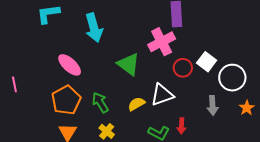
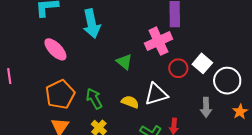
green triangle: (129, 64) -> (124, 62), size x0.7
pink ellipse: (70, 65) -> (55, 49), moved
yellow semicircle: (136, 104) -> (130, 102), turned 48

